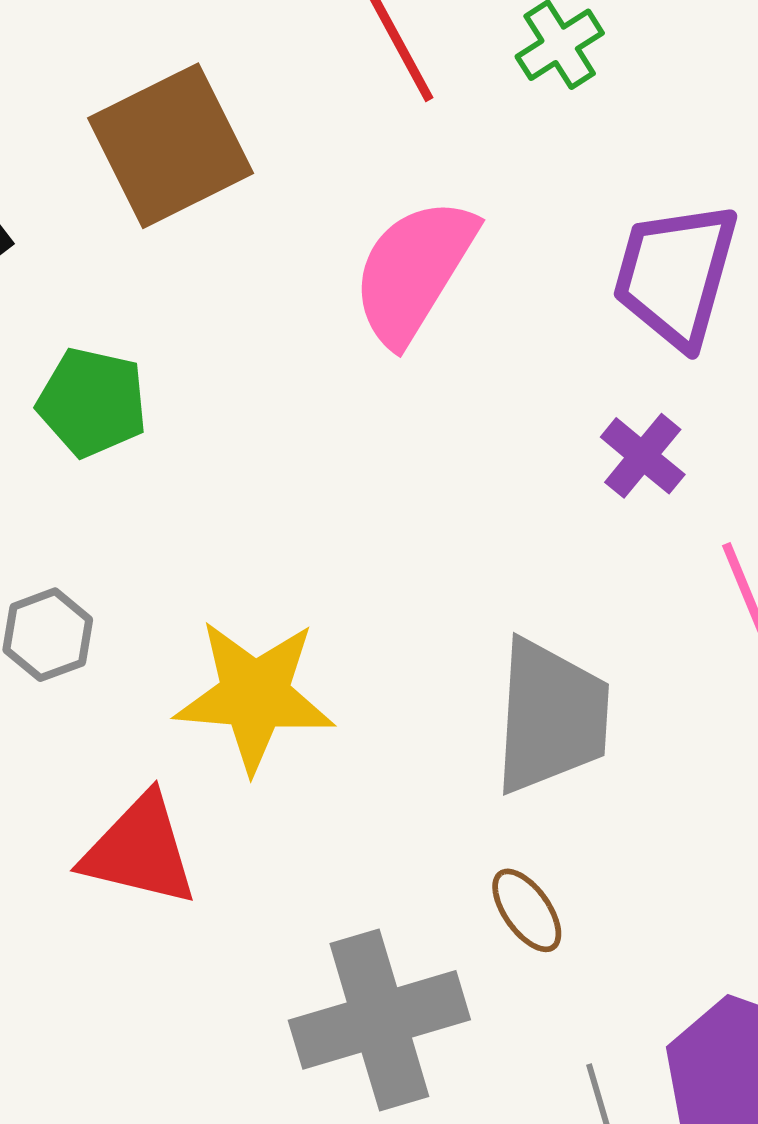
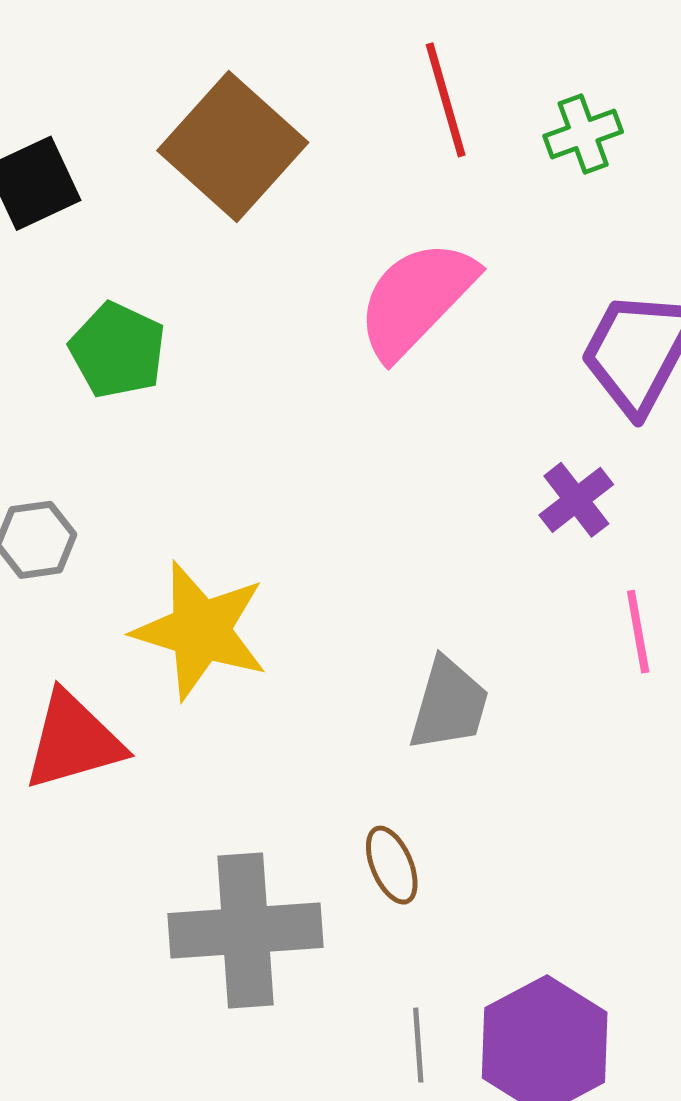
brown square: (171, 146) -> (233, 146), turned -34
gray trapezoid: (551, 716) -> (449, 704), size x0.7
red triangle: (140, 850) -> (73, 741), turned -42

